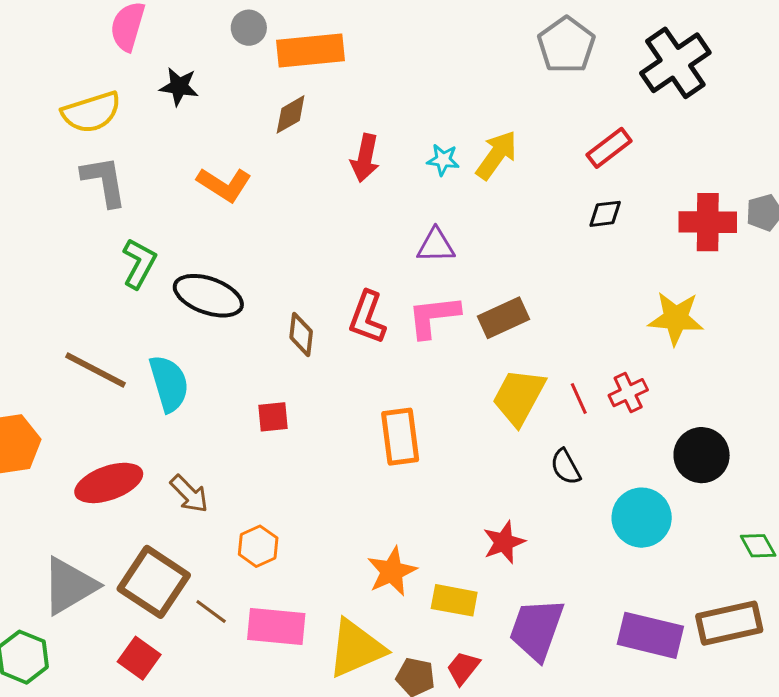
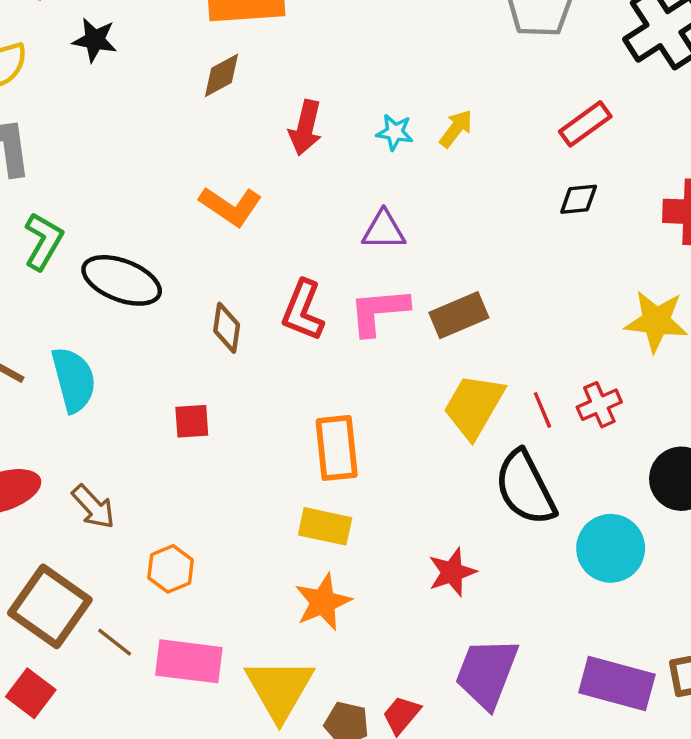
yellow arrow: (496, 155) -> (456, 129), size x0.7
orange L-shape: (224, 184) -> (231, 206), moved
black semicircle: (566, 467) -> (525, 488), size x1.8
yellow rectangle: (454, 600) -> (325, 526), moved
yellow triangle: (356, 648) -> (279, 689), turned -38

